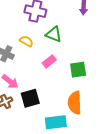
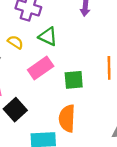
pink rectangle: (49, 61) -> (41, 68), size x1.5
black square: (30, 98) -> (15, 110), turned -30

